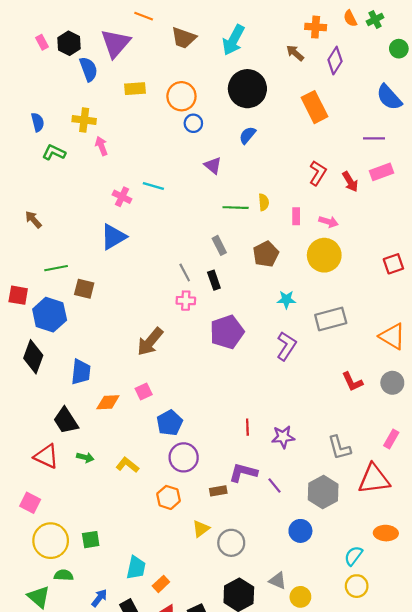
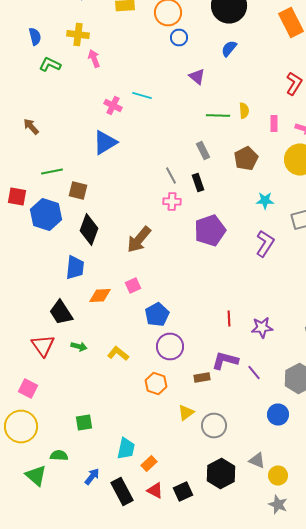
black diamond: (33, 357) -> (89, 230), moved
red triangle: (46, 456) -> (43, 346), turned 30
yellow circle: (51, 541) -> (21, 426), moved

